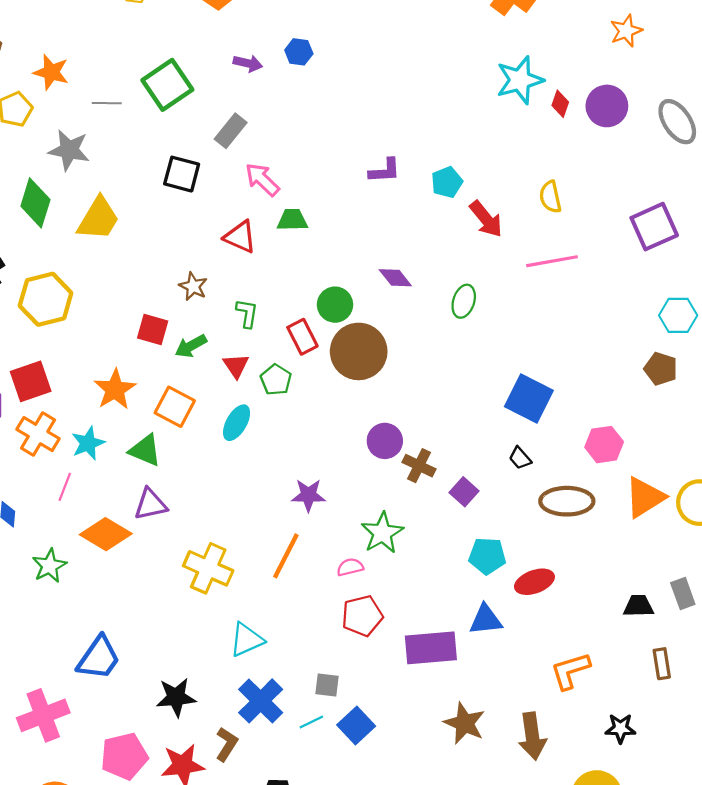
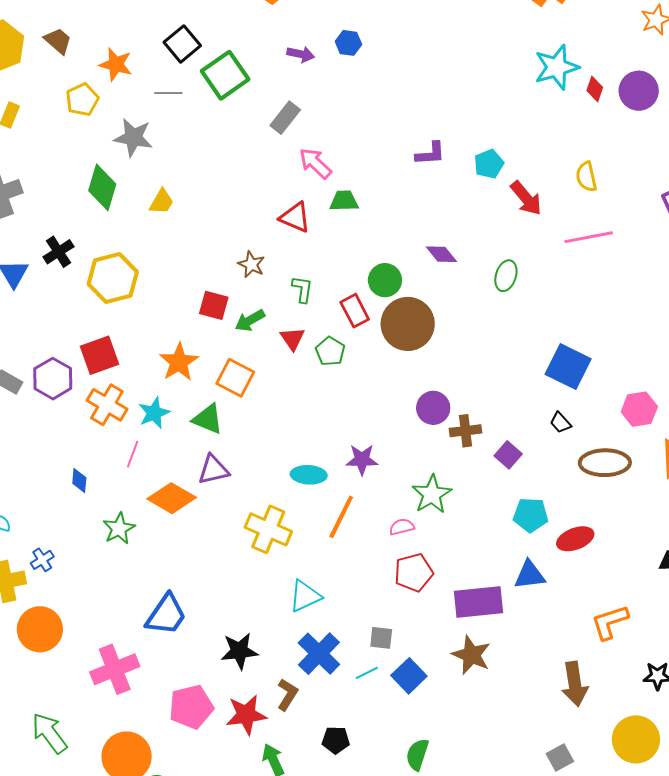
black square: (182, 174) -> (182, 44), moved, turned 36
yellow trapezoid: (98, 219) -> (162, 202), size x0.6
cyan ellipse: (237, 423) -> (309, 475), moved, turned 64
brown cross: (419, 466) -> (465, 431), turned -32
brown star: (465, 723) -> (471, 655), moved

